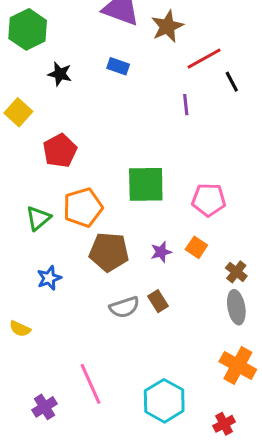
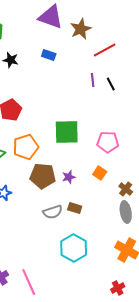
black line: (232, 82) -> (111, 84), moved
purple star: (161, 252) -> (69, 177), moved
brown rectangle: (158, 301) -> (75, 208), turned -40
pink line: (91, 384) -> (29, 282), moved
cyan hexagon: (164, 401) -> (74, 248), moved

